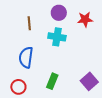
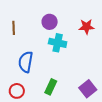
purple circle: (59, 13) -> (50, 22), moved
brown line: (29, 23) -> (14, 28), moved

